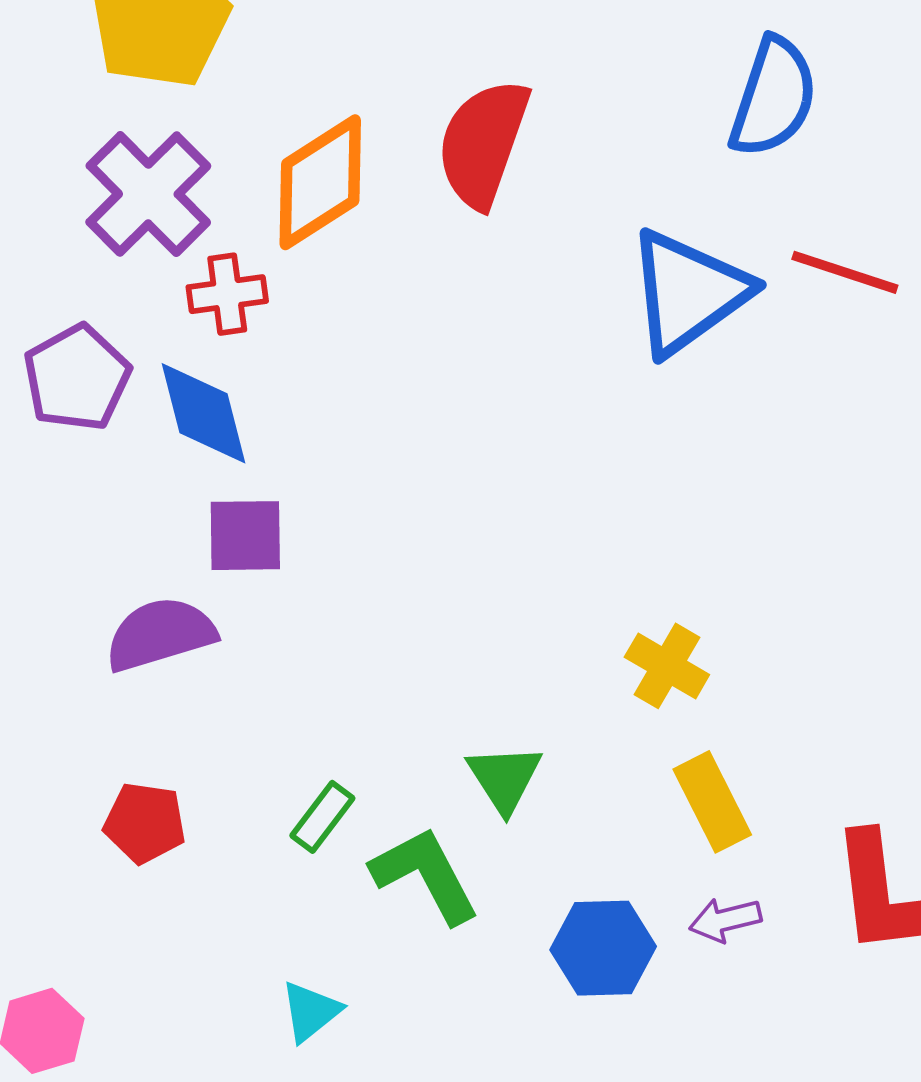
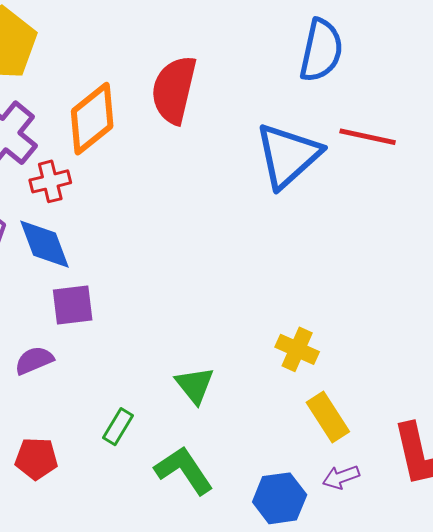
purple semicircle: (160, 634) -> (34, 360), size x0.7
green triangle: (504, 778) -> (195, 385), moved
green rectangle: (322, 817) -> (118, 427), moved

